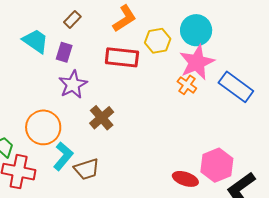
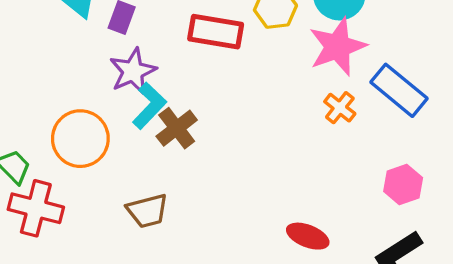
orange cross: (187, 85) -> (340, 108), moved
cyan L-shape: (63, 156) -> (149, 106), moved
pink hexagon: (217, 165) -> (403, 184), moved, size x0.7

